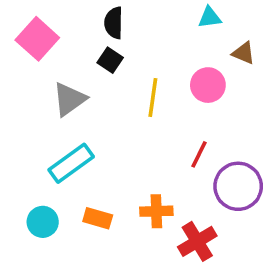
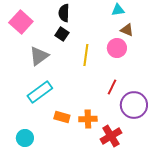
brown triangle: (243, 53) -> (127, 30), moved
orange rectangle: (98, 218) -> (62, 117), moved
cyan circle: (43, 222) -> (25, 138), moved

